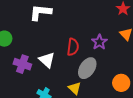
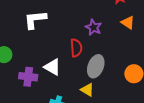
purple star: (99, 42) -> (94, 27), moved

